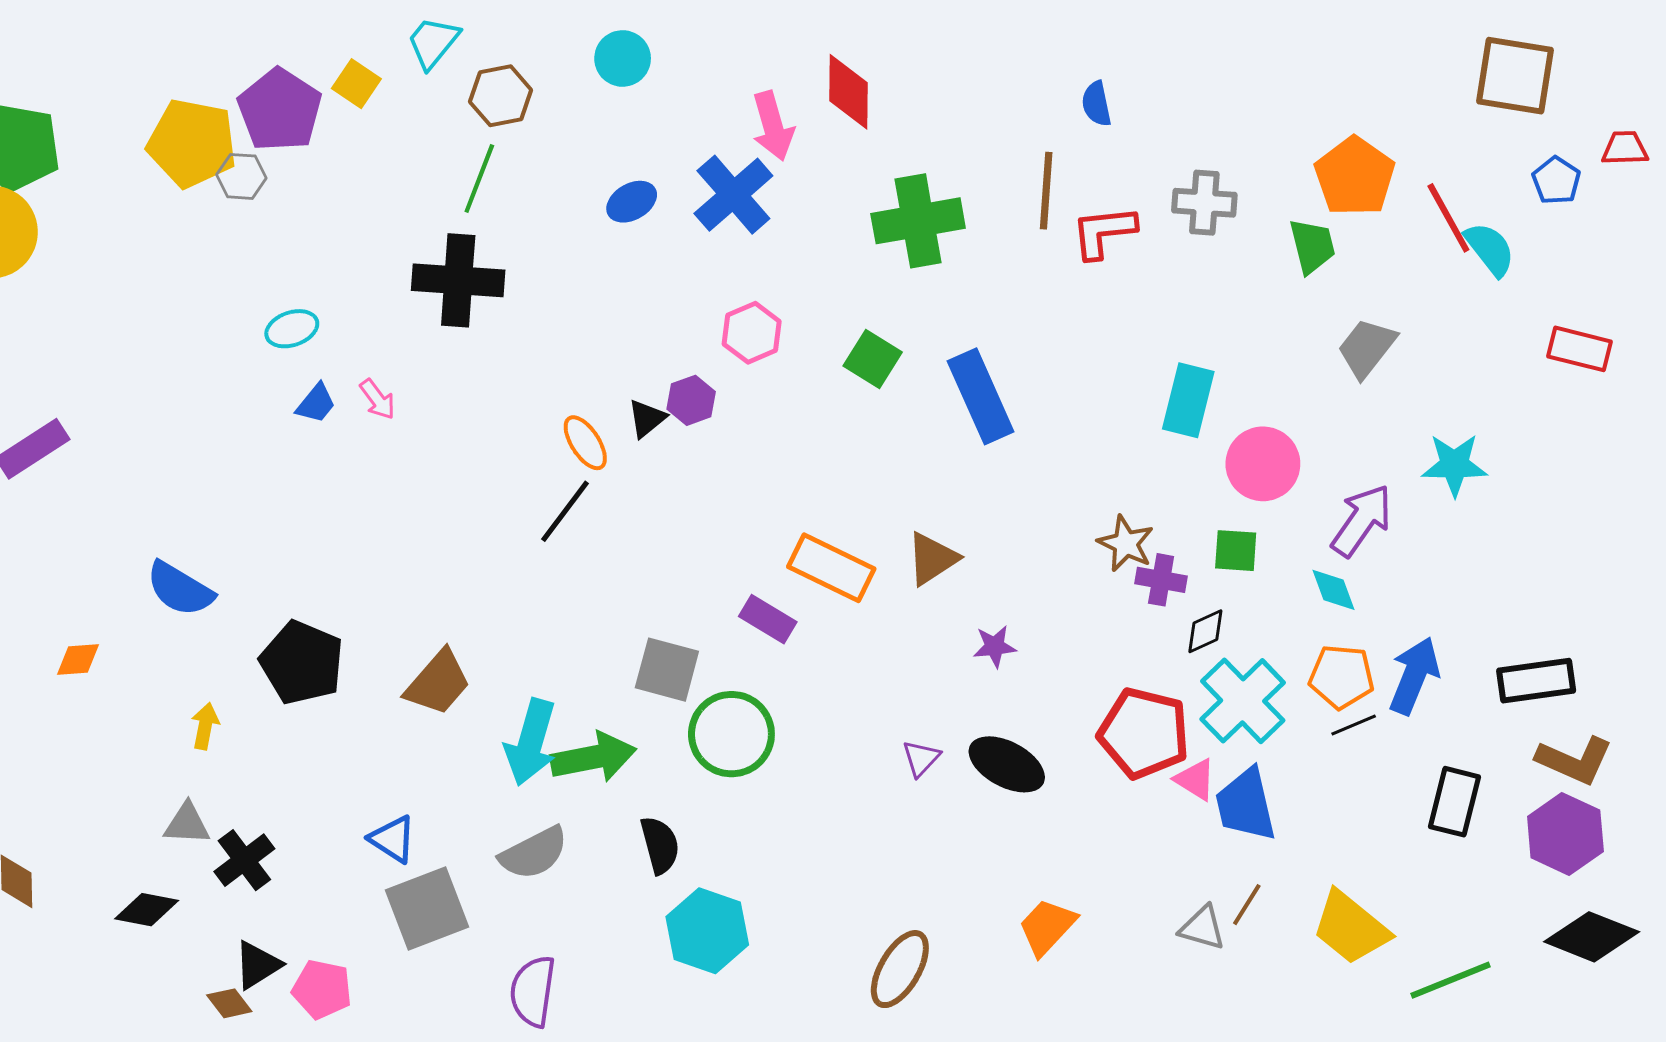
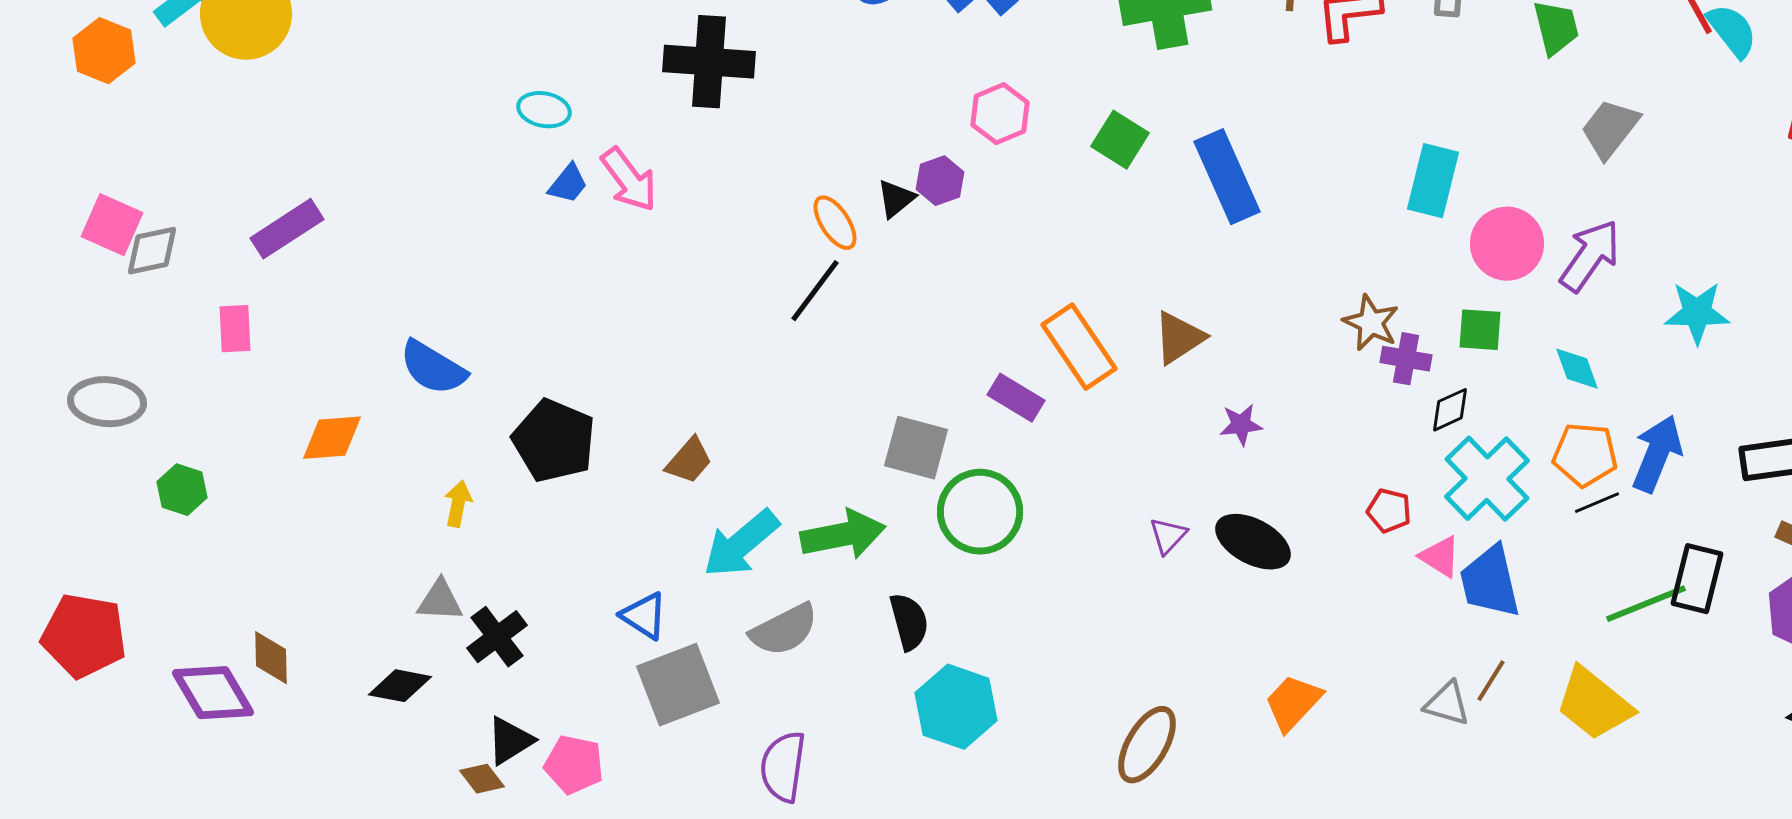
cyan ellipse: (292, 329) -> (544, 110), turned 30
pink arrow: (378, 399) -> (629, 180), size x1.6
cyan star: (1454, 465) -> (1697, 313), moved
purple arrow: (1362, 520) -> (1590, 256), moved
orange rectangle: (831, 568) -> (1079, 347), turned 30
orange diamond: (78, 659) -> (332, 438), size x1.4
brown trapezoid: (438, 683) -> (689, 461), size x0.7
red pentagon: (1144, 733) -> (1389, 511), size x0.5
cyan arrow: (531, 742) -> (741, 544), moved, turned 34
green line: (1450, 980) -> (1646, 604), moved

